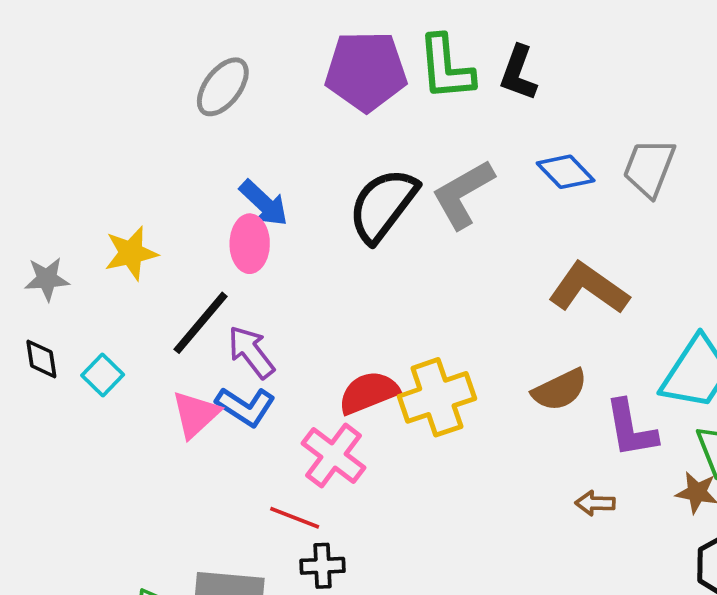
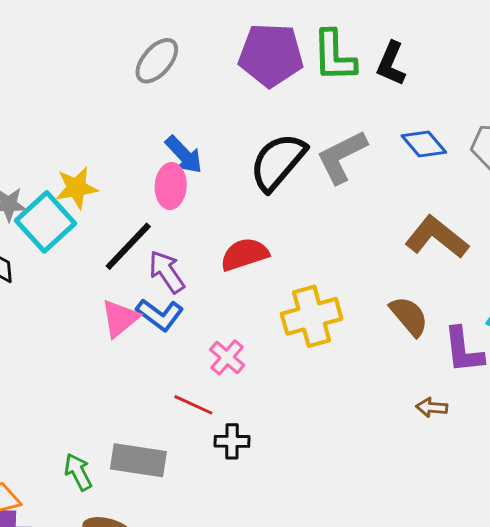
cyan square: (103, 375) -> (46, 222), moved, size x1.8
brown semicircle: (560, 390) -> (409, 316), turned -108
red semicircle: (369, 393) -> (244, 254), moved
pink cross: (334, 456) -> (227, 357), size x0.7
black cross: (323, 566) -> (232, 441), moved

